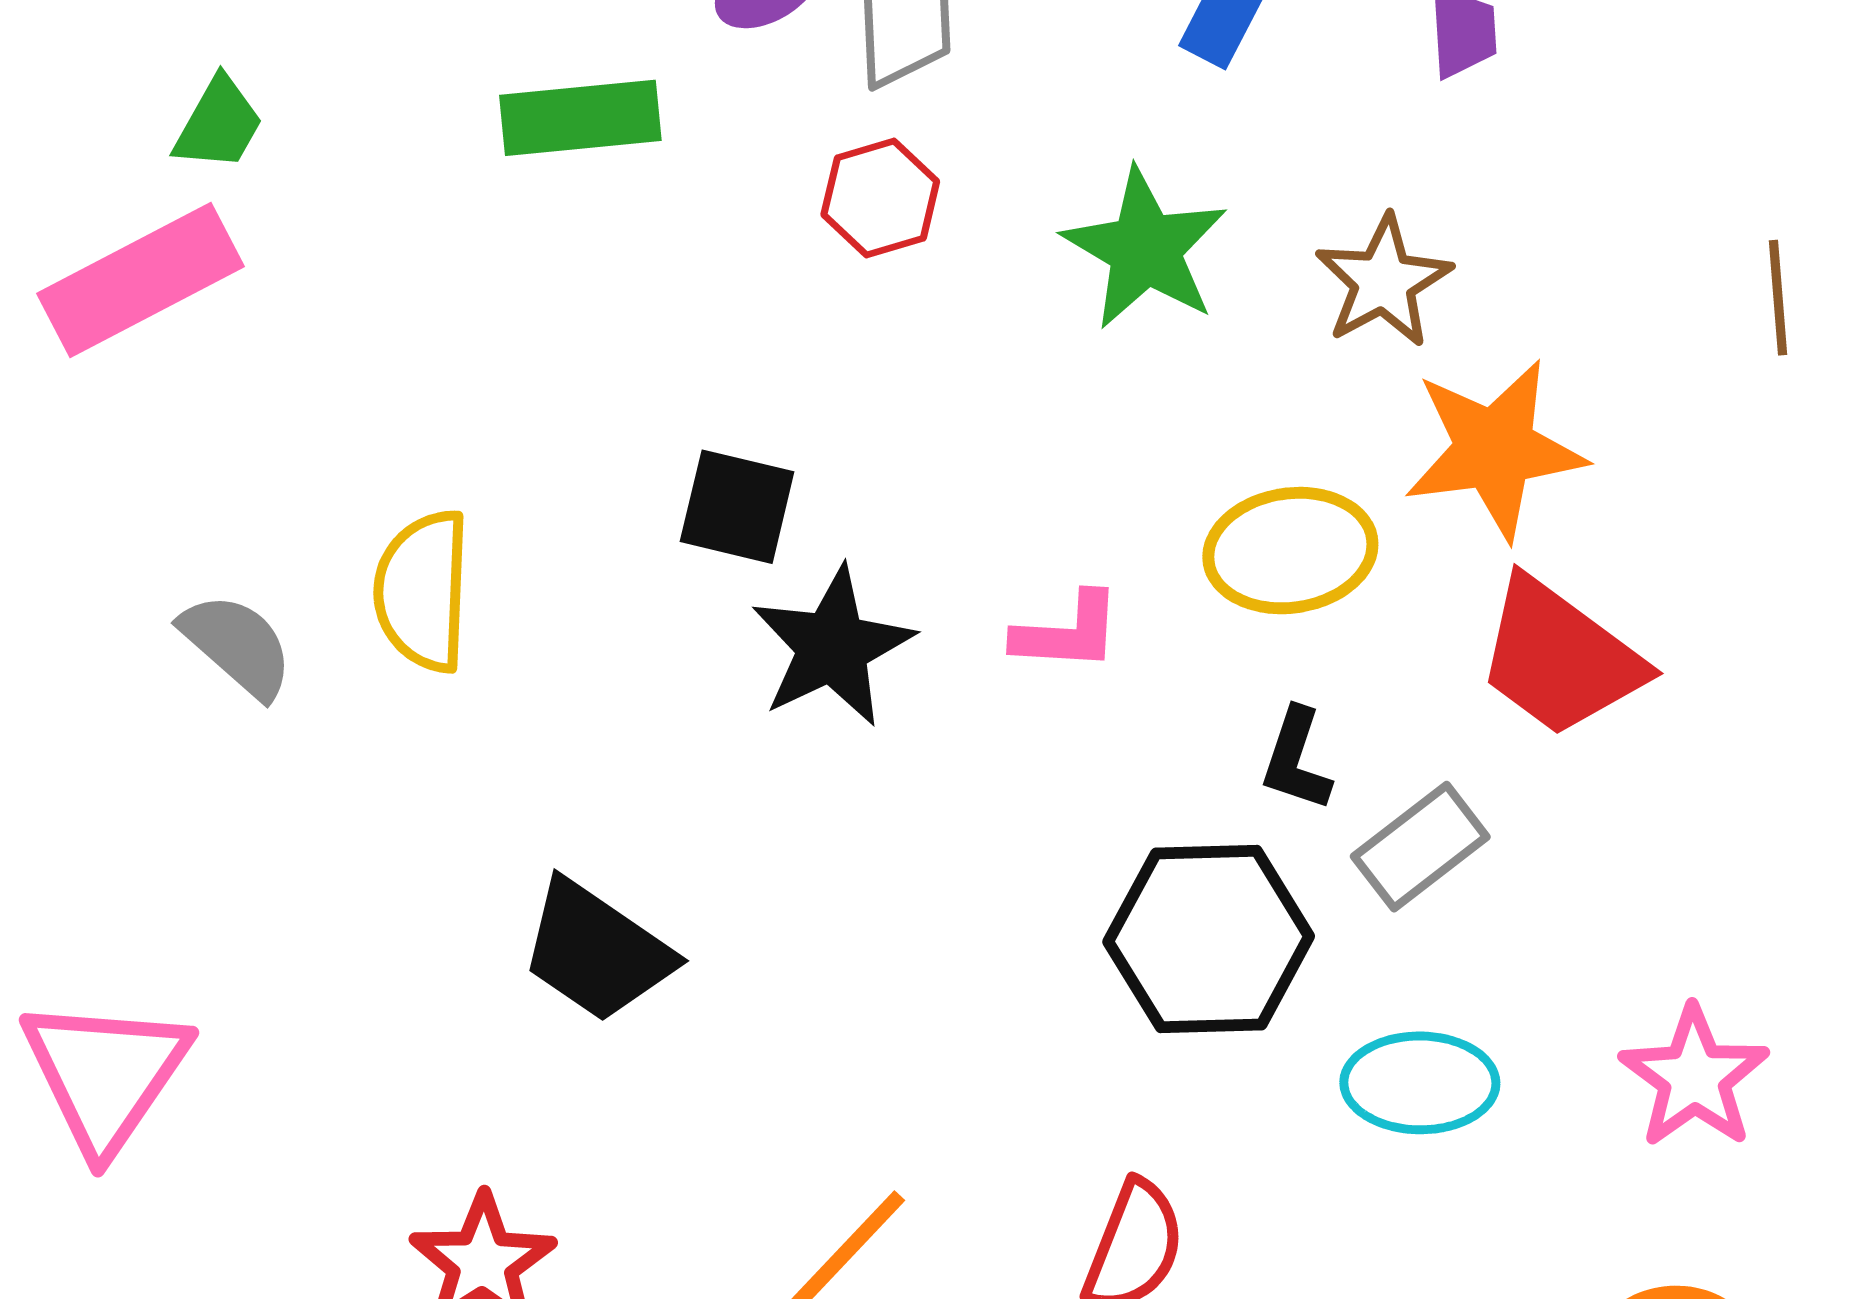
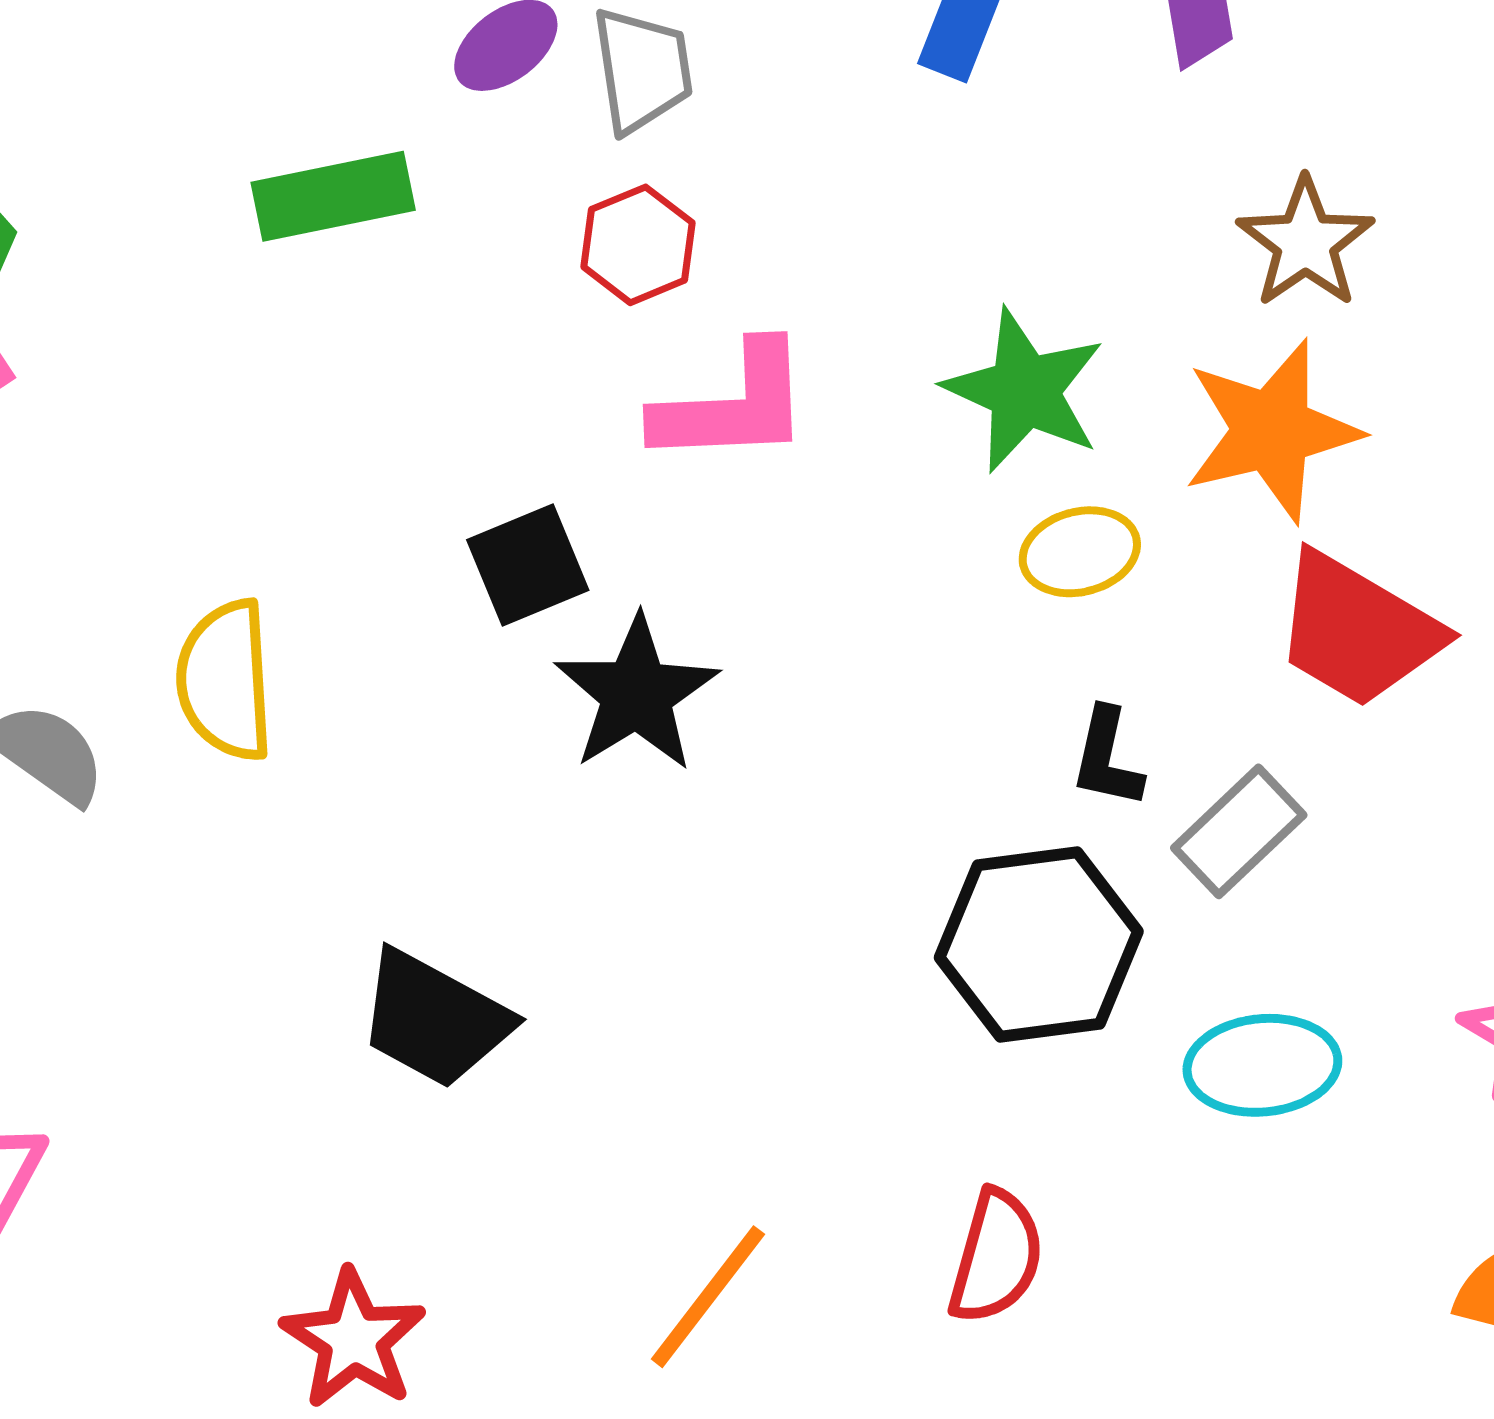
green star: (1145, 249) -> (1024, 391), moved
brown star: (1383, 281) -> (1305, 243), moved
black square: (737, 507) -> (528, 565), turned -30
yellow ellipse: (1290, 551) -> (1080, 552), size x0.7
pink L-shape: (1067, 632) -> (733, 405), moved, size x1.5

